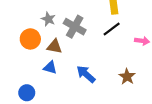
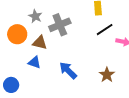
gray cross: (75, 27) -> (60, 25), turned 35
black line: (112, 29) -> (105, 30), moved

